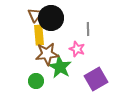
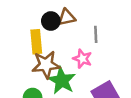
brown triangle: (35, 15) -> (67, 17), moved, turned 42
black circle: (51, 18) -> (51, 21), size x0.6

